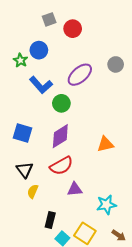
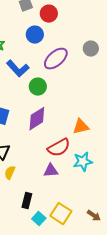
blue circle: (39, 50) -> (35, 35), moved
red semicircle: (61, 166) -> (59, 148), moved
cyan star: (106, 205) -> (83, 162), moved

